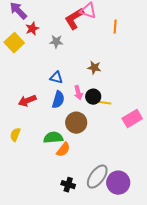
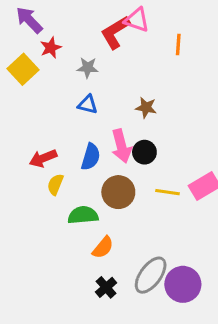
blue triangle: (56, 78) -> (88, 105), moved
pink arrow: (78, 93) -> (121, 146), size x1.5
yellow line: (103, 103) -> (168, 192), moved
yellow semicircle: (15, 135) -> (55, 184), moved
orange semicircle: (63, 150) -> (103, 247), moved
black cross: (68, 185) -> (106, 287), turned 32

